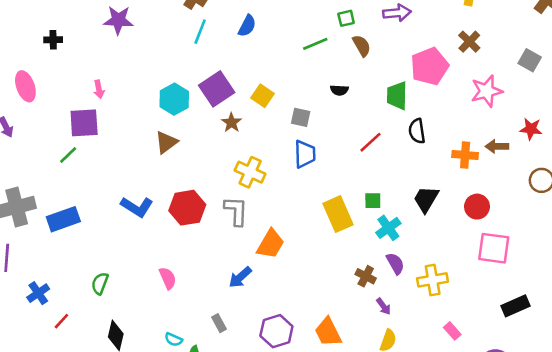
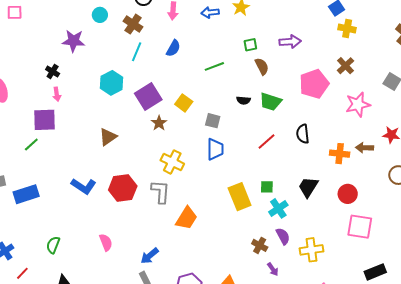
black cross: (53, 40) -> (53, 71), moved, turned 32
green line: (315, 44) -> (214, 66), moved
green trapezoid: (397, 96) -> (270, 102), moved, turned -75
cyan hexagon: (174, 99) -> (112, 83), moved
blue arrow: (240, 277) -> (149, 256), moved

